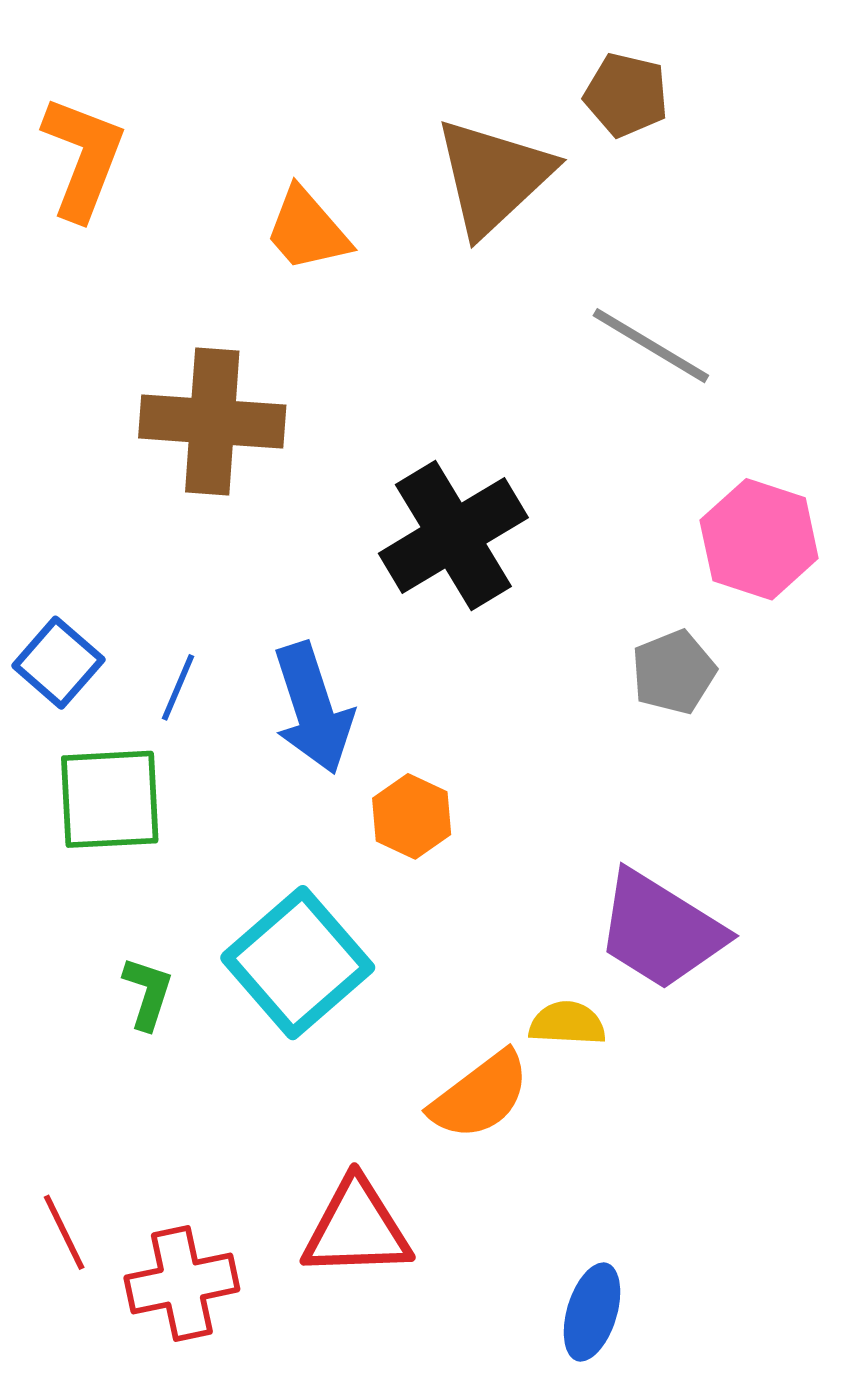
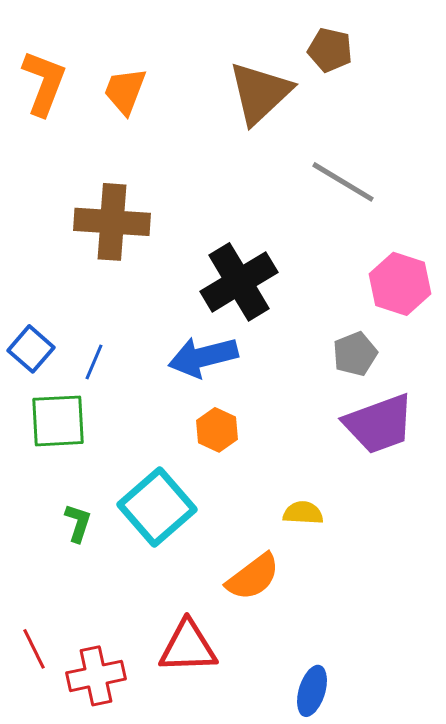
orange trapezoid: (307, 230) -> (125, 91), moved, turned 62
blue arrow: (313, 708) -> (203, 357), moved, turned 94
purple trapezoid: (660, 930) -> (379, 424), moved, turned -52
yellow semicircle: (567, 1023) -> (303, 513), moved

